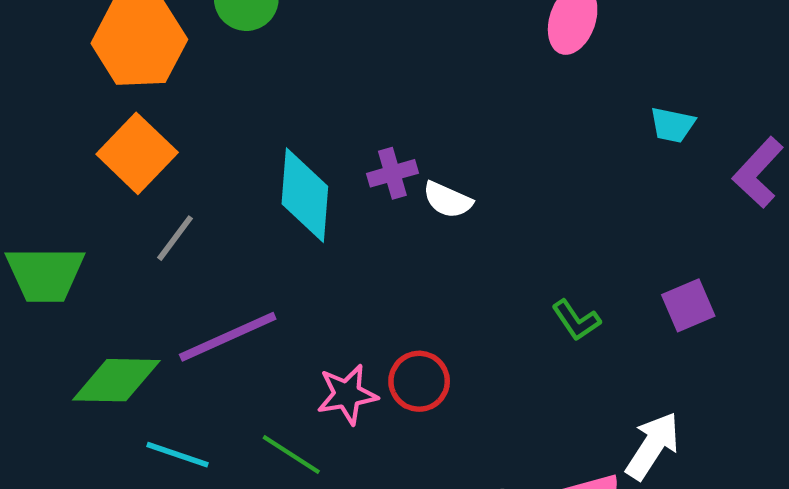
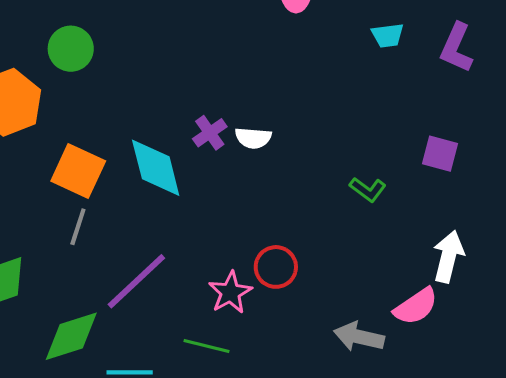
orange square: (137, 153) -> (78, 171), moved
purple square: (688, 305) -> (440, 154), turned -33

